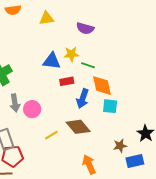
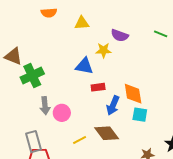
yellow star: (71, 54) -> (103, 50), moved
green line: (88, 65) -> (161, 34), moved

